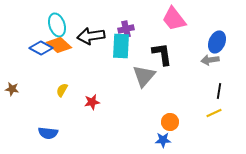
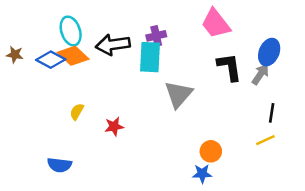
black L-shape: (162, 54) -> (229, 67), moved
gray arrow: (210, 60) -> (260, 74), turned 132
brown star: (12, 89) -> (15, 55), moved

